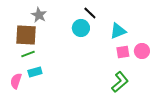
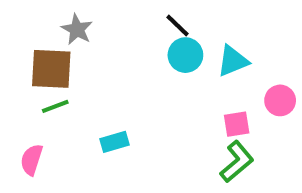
cyan circle: (81, 28) -> (185, 55), moved
pink square: (123, 52) -> (237, 124), moved
cyan rectangle: (35, 72) -> (114, 142), moved

